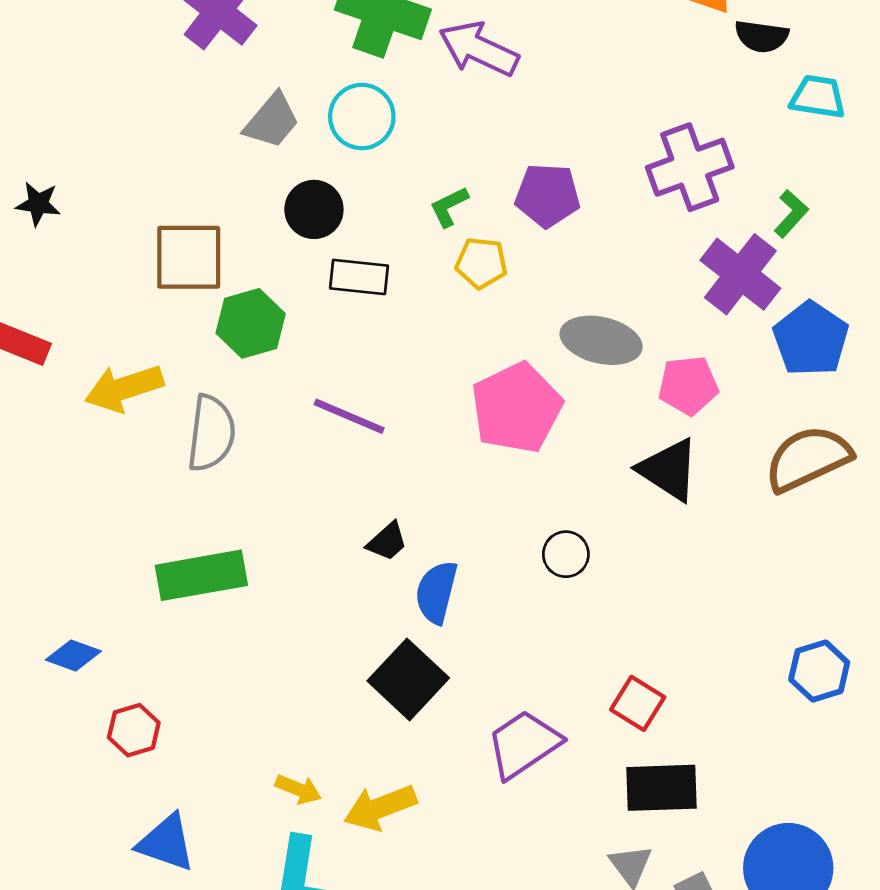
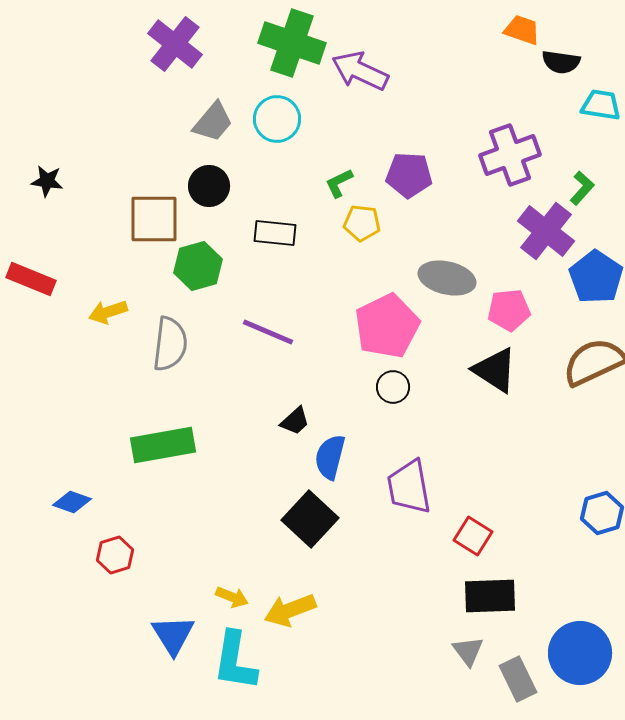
black circle: (314, 209) -> (209, 186), moved
yellow arrow: (124, 388) -> (108, 312), size x0.7
black circle: (566, 554) -> (393, 387), moved
purple trapezoid: (524, 744) -> (409, 487), moved, turned -66
blue triangle: (166, 843) -> (173, 635), moved, turned 39

